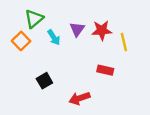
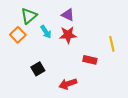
purple triangle: (77, 29) -> (68, 15), moved, turned -40
red star: (102, 30) -> (68, 35), moved
yellow line: (124, 42) -> (112, 44), moved

